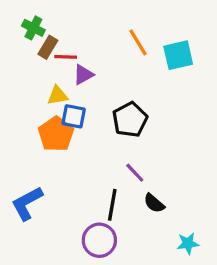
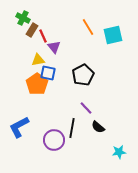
red line: (66, 57) -> (43, 36), turned 64
purple triangle: (83, 75) -> (54, 47), turned -40
purple circle: (99, 240) -> (54, 140), moved

